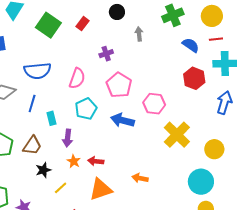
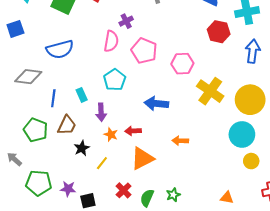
pink semicircle: (77, 78) -> (111, 41), moved
blue line: (32, 104) -> (53, 98), moved
blue arrow: (122, 120) -> (156, 104), moved
yellow circle: (214, 149) -> (250, 100), size x1.5

